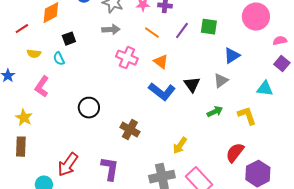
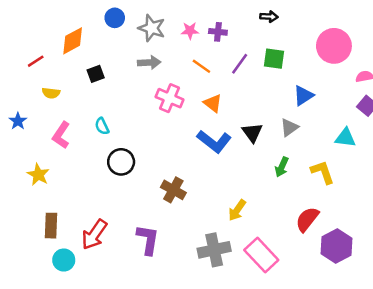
cyan semicircle: (59, 59) -> (102, 126), moved
green arrow: (215, 112) -> (282, 167), turned 140
brown rectangle: (21, 147) -> (51, 226), moved

